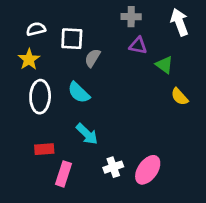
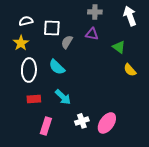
purple triangle: (138, 46) -> (92, 34), moved
red rectangle: (44, 149) -> (34, 99), moved

